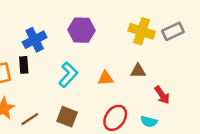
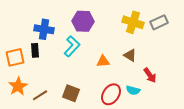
blue cross: (35, 40) -> (44, 29), turned 36
brown triangle: (138, 71) -> (130, 55), turned 32
cyan L-shape: (68, 75) -> (72, 46), moved
cyan semicircle: (149, 122) -> (133, 90), moved

